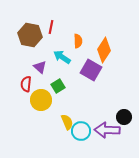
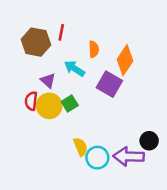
yellow circle: (41, 100) -> (49, 106), moved

